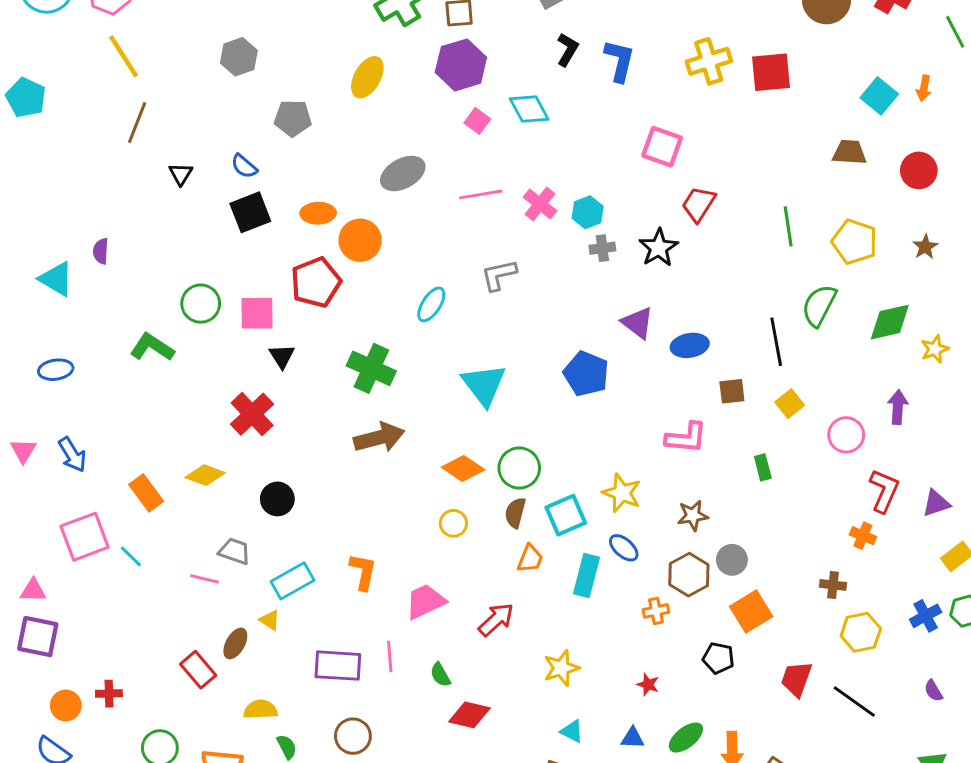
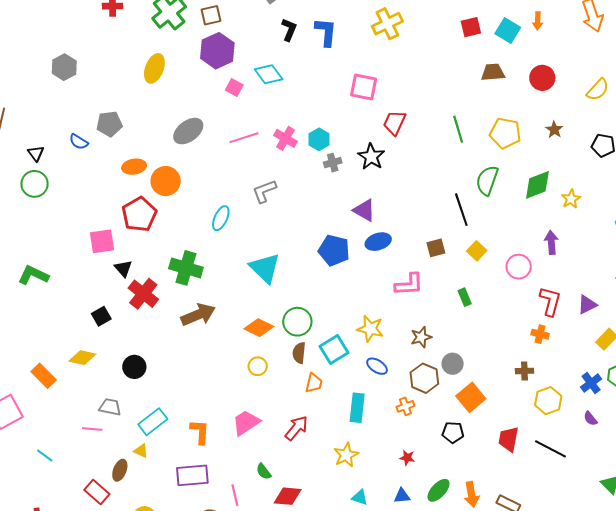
red square: (771, 72) -> (471, 27), moved, size x0.7
gray pentagon: (293, 118) -> (109, 124), moved
black square: (250, 212) -> (101, 316), moved, size x0.7
green circle: (201, 304) -> (35, 184), moved
blue ellipse: (690, 345) -> (378, 242), moved
red cross: (252, 414) -> (143, 294), moved
cyan line: (131, 556) -> (45, 455), moved
orange L-shape: (363, 572) -> (200, 432), moved
cyan rectangle: (586, 576) -> (357, 408), moved
pink line: (390, 657) -> (235, 495), moved
purple semicircle: (933, 691) -> (590, 419), moved

